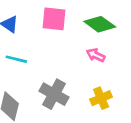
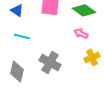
yellow cross: (101, 98) -> (92, 57), moved

